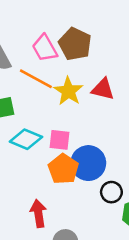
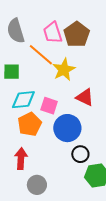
red triangle: (103, 89) -> (85, 97), moved
cyan diamond: (26, 139) -> (23, 100), turned -40
orange pentagon: (63, 169) -> (30, 124), moved

